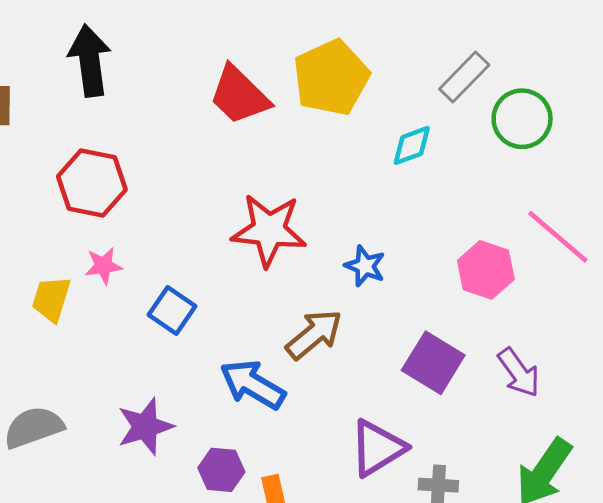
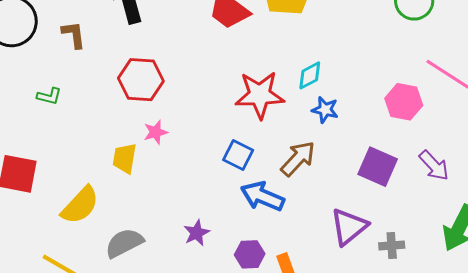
cyan diamond: (412, 145) -> (310, 75), moved
blue square: (172, 311) -> (238, 155), moved
purple star: (145, 427) -> (197, 233), size x0.7

